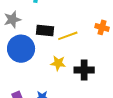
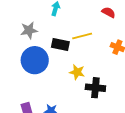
yellow line: (68, 36) -> (82, 36), moved
yellow star: (58, 63) -> (77, 72), moved

